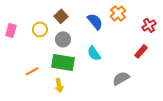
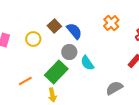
blue semicircle: (95, 21) -> (74, 31), moved
gray circle: (63, 39) -> (69, 52), moved
green rectangle: (63, 62) -> (56, 72), turned -55

